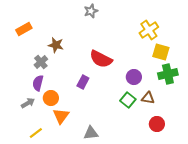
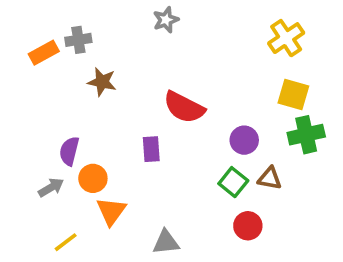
yellow cross: (149, 30) -> (286, 38), moved
gray cross: (41, 62) -> (78, 40), moved, turned 32
purple rectangle: (83, 82) -> (151, 149), turned -32
red circle: (157, 124) -> (248, 226), moved

